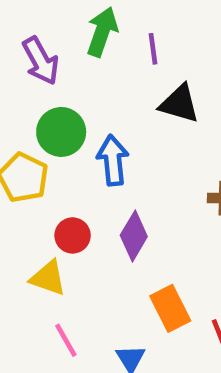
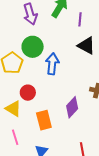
purple diamond: (134, 236) -> (72, 107), moved
orange rectangle: (170, 308) -> (44, 120), moved

